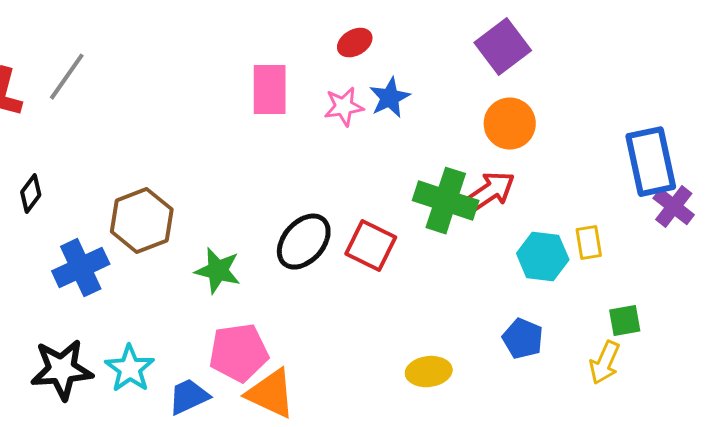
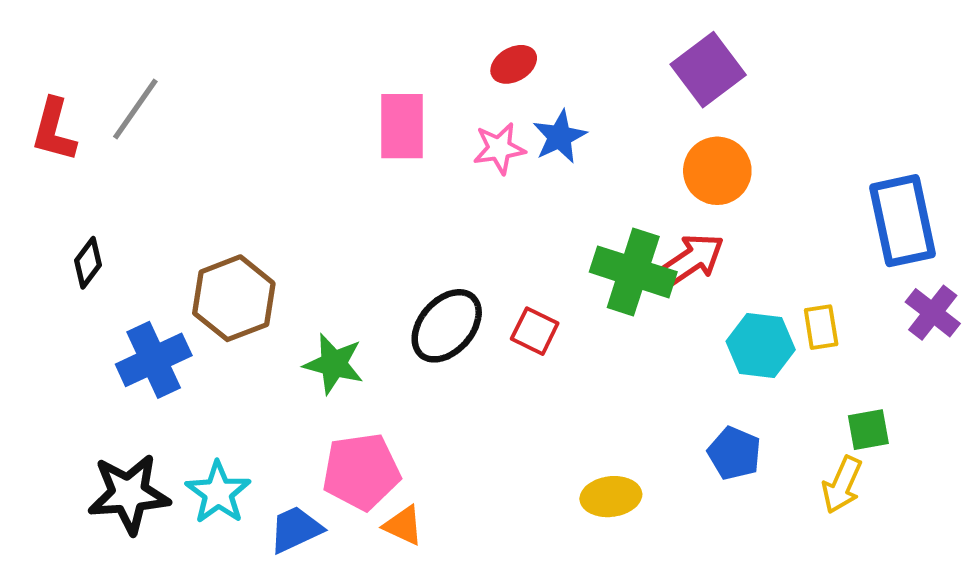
purple cross: (674, 207) -> (933, 313), moved
red square: (371, 246) -> (535, 331), size x0.7
orange triangle: (271, 394) -> (403, 525), size x0.6

